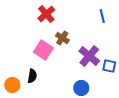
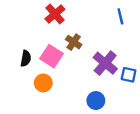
black semicircle: (32, 76) -> (26, 58), moved
orange circle: (12, 85) -> (43, 83), moved

